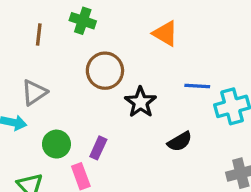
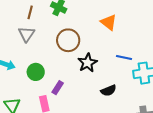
gray triangle: (34, 93) -> (27, 34), moved, turned -30
green circle: (56, 144) -> (36, 72), moved

